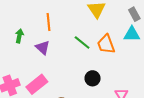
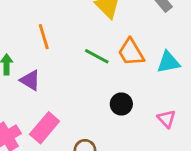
cyan triangle: (132, 34) -> (168, 62), moved
purple triangle: (43, 48) -> (30, 80), moved

